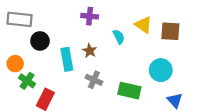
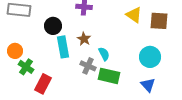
cyan semicircle: (119, 37) -> (104, 54), moved
black circle: (40, 41) -> (53, 26), moved
green rectangle: (129, 91) -> (109, 76), moved
blue triangle: (175, 100) -> (148, 85), moved

